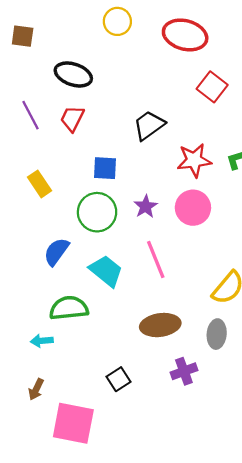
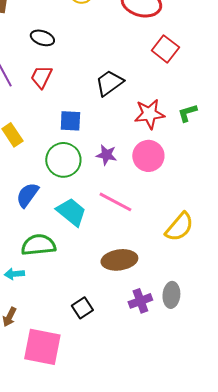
black ellipse: (73, 74) -> (42, 38), size x0.7
purple star: (146, 207) -> (106, 155), turned -30
pink line: (156, 260) -> (115, 202), turned -40
gray ellipse: (217, 334) -> (171, 295), moved

